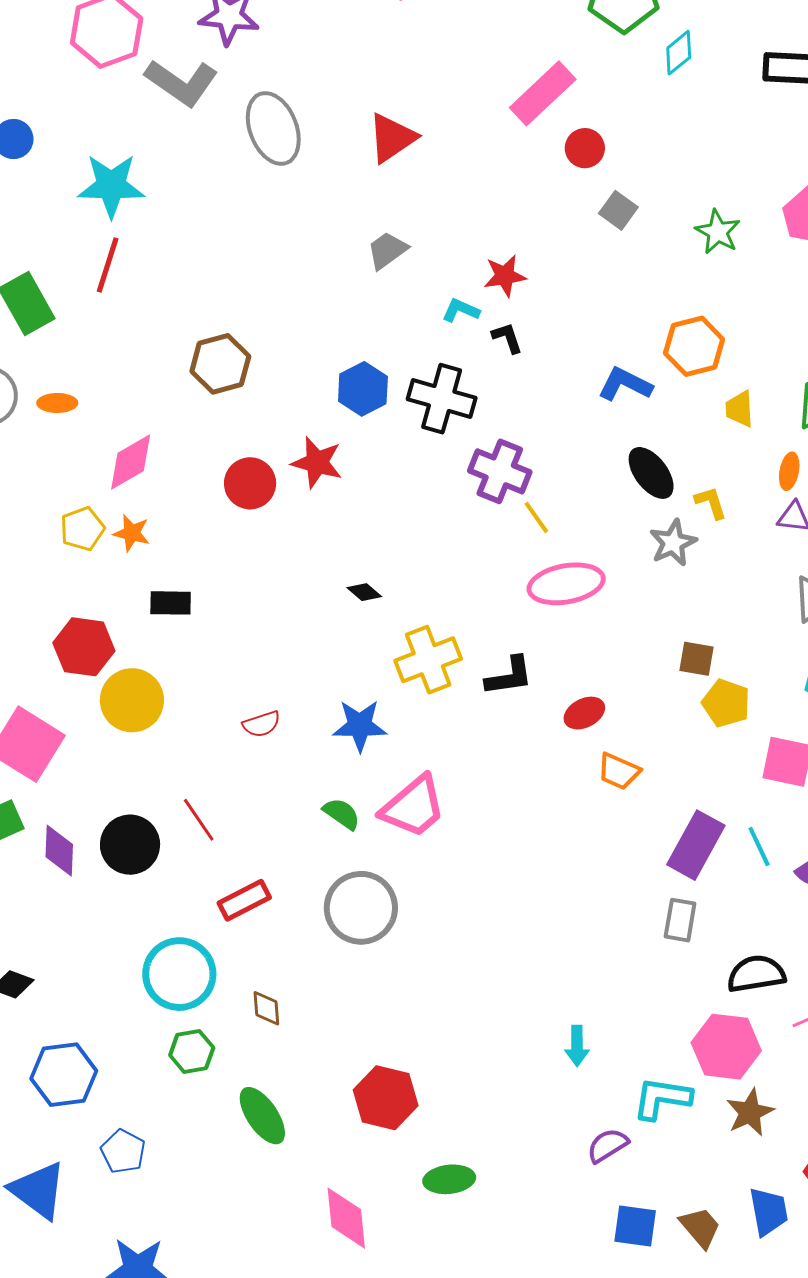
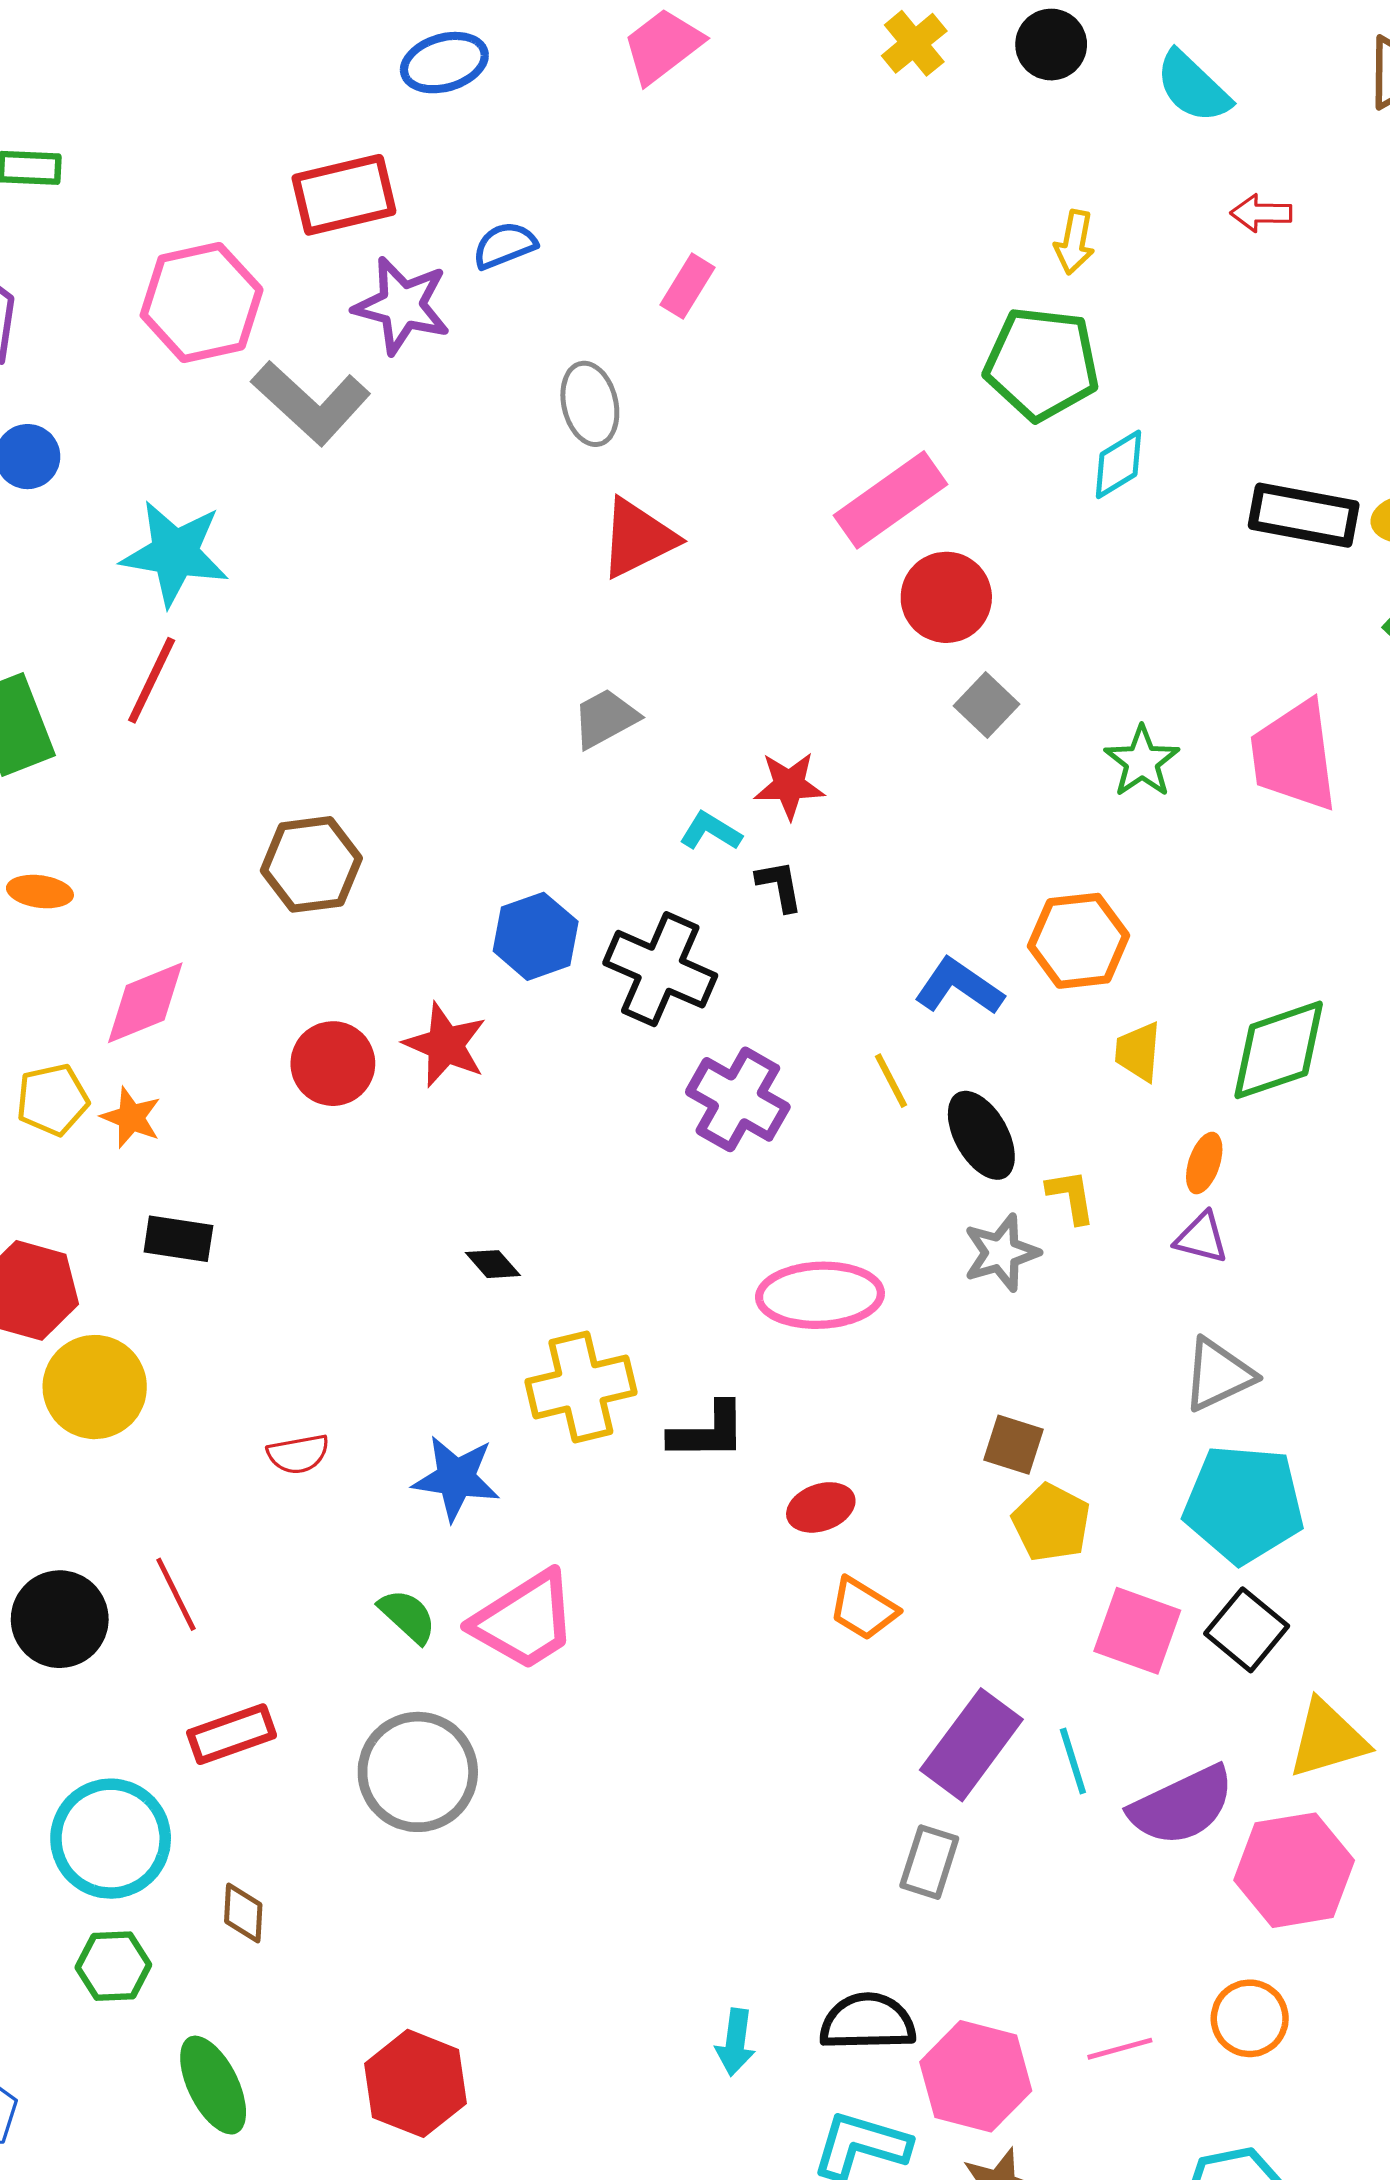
gray ellipse: (273, 128) -> (590, 404), moved, size x0.7
red circle: (585, 148) -> (946, 597), size x1.4
yellow line: (536, 517) -> (891, 1081), moved
black semicircle: (756, 974) -> (868, 2022), moved

